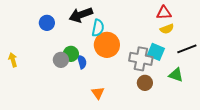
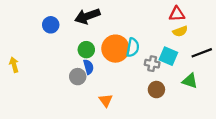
cyan semicircle: (98, 28) -> (133, 47), moved
green circle: (71, 54) -> (86, 50), moved
gray cross: (141, 59) -> (152, 64), size x0.6
gray circle: (61, 60) -> (78, 77), moved

